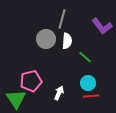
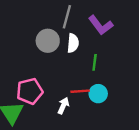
purple L-shape: (102, 26) -> (101, 25), moved
green line: (85, 57) -> (95, 62), turned 56
red line: (91, 96) -> (80, 91), moved

